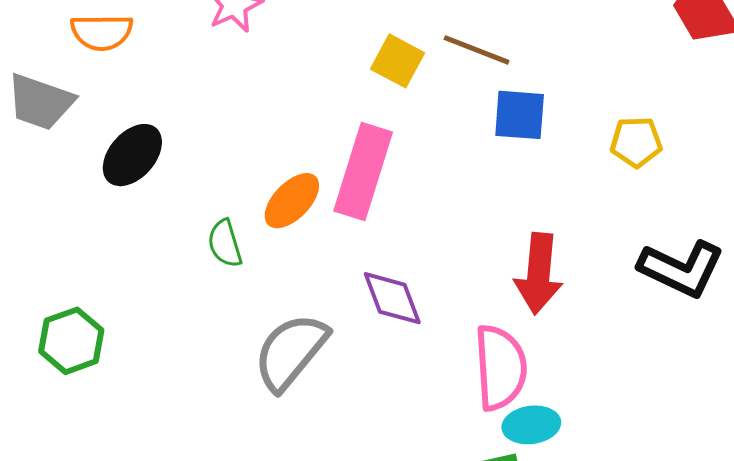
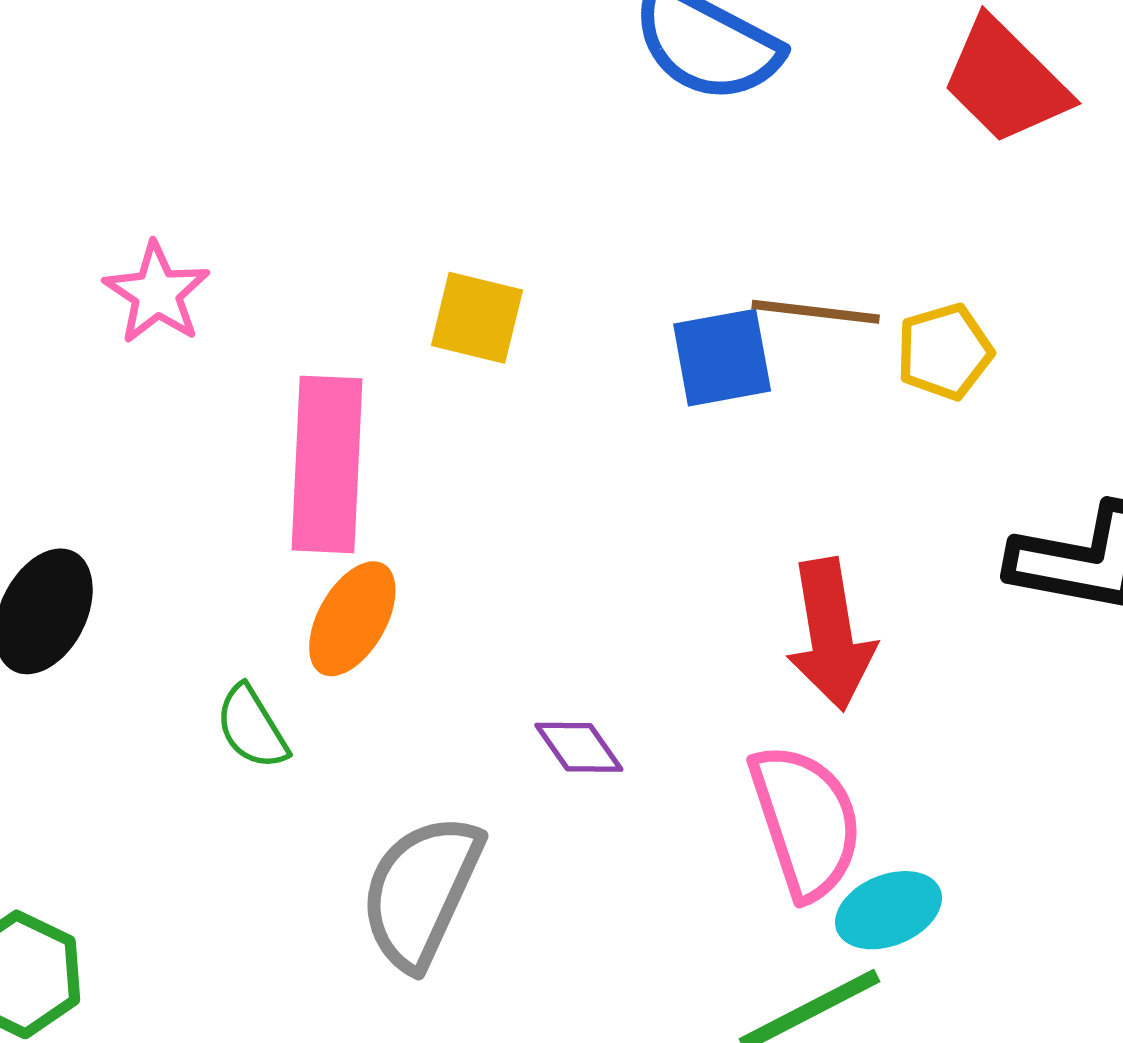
brown line: (477, 50) -> (816, 312), moved
pink rectangle: (363, 171) -> (327, 464), moved
purple diamond: (392, 298) -> (579, 747), size x0.7

